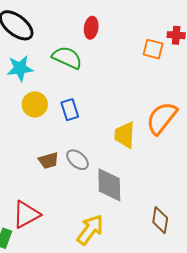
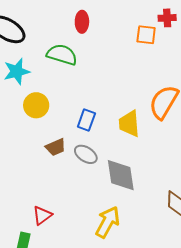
blue rectangle: (70, 110) -> (86, 120), moved, turned 45
brown trapezoid: (48, 161) -> (56, 147), moved
red triangle: (26, 214) -> (42, 215), size x0.7

